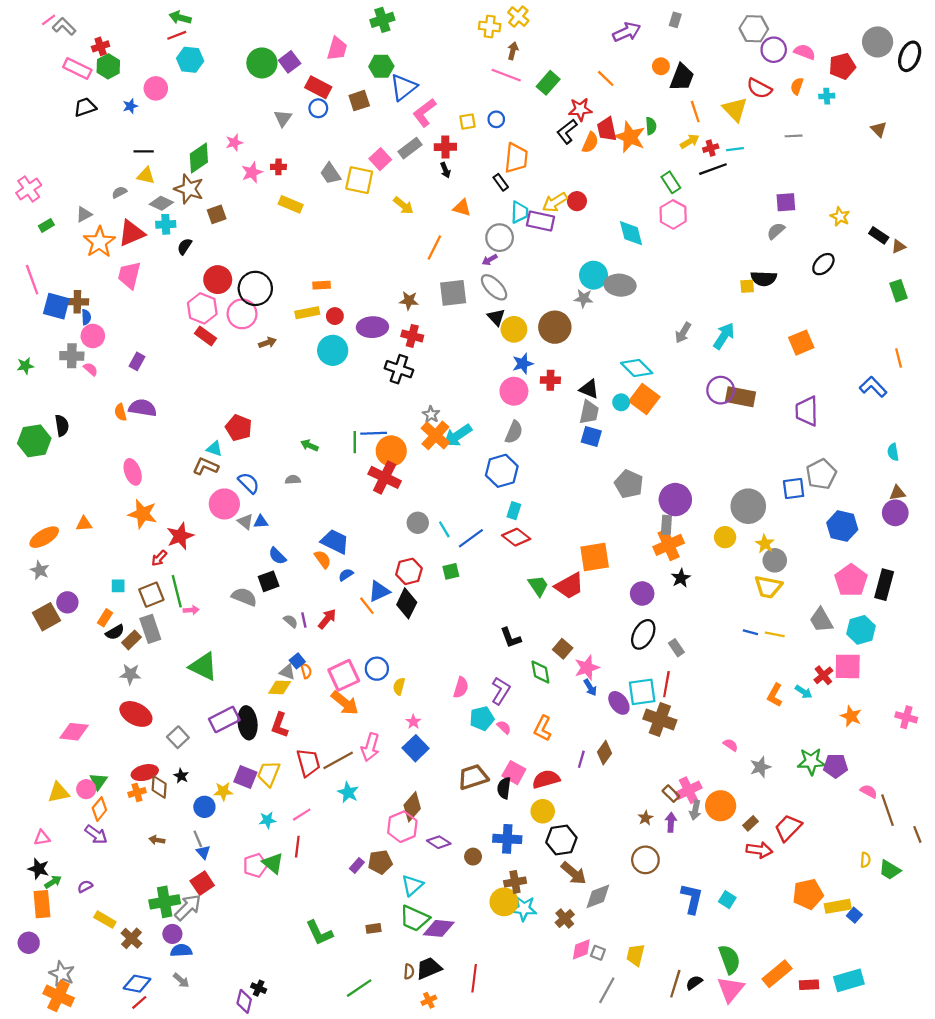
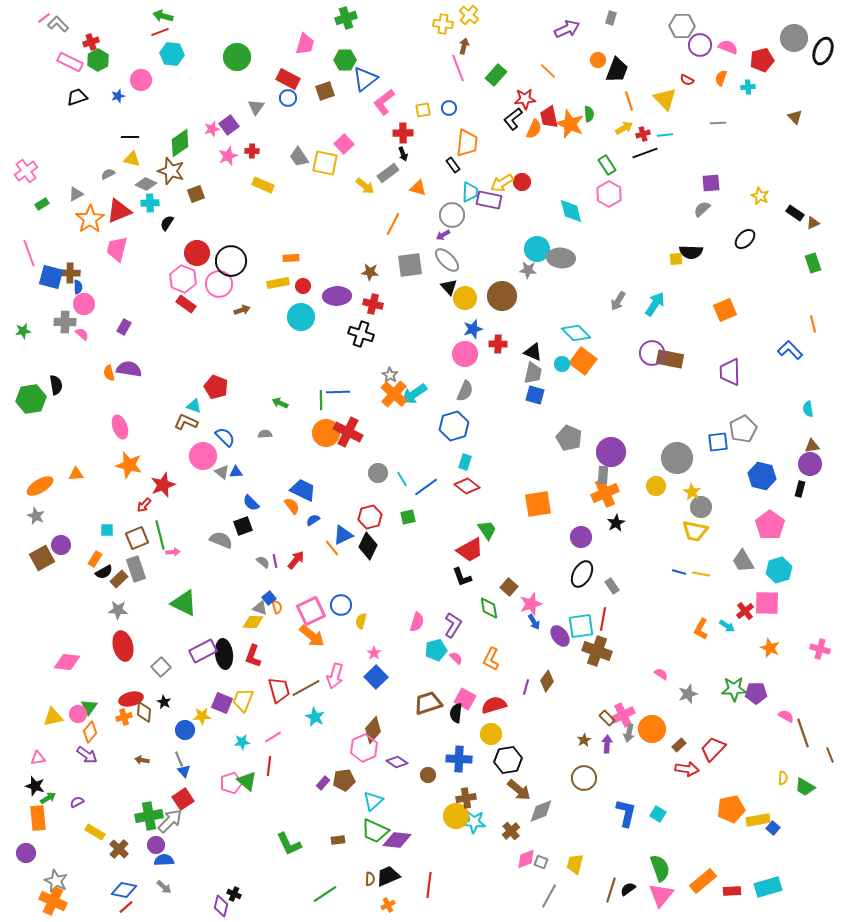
purple square: (290, 62) -> (229, 125), moved
pink line: (506, 75) -> (458, 68), turned 48
red semicircle: (759, 88) -> (687, 80), size x0.6
gray rectangle: (410, 148) -> (388, 173), moved
orange circle: (391, 451) -> (326, 433), moved
black rectangle: (884, 585) -> (800, 489), moved, size x0.6
red trapezoid: (569, 586) -> (470, 550), moved
red ellipse: (136, 714) -> (123, 646), turned 48

